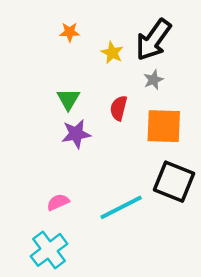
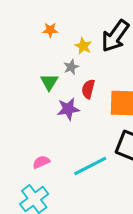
gray star: (153, 80) -> (71, 67), moved
purple star: (76, 134) -> (68, 109), moved

